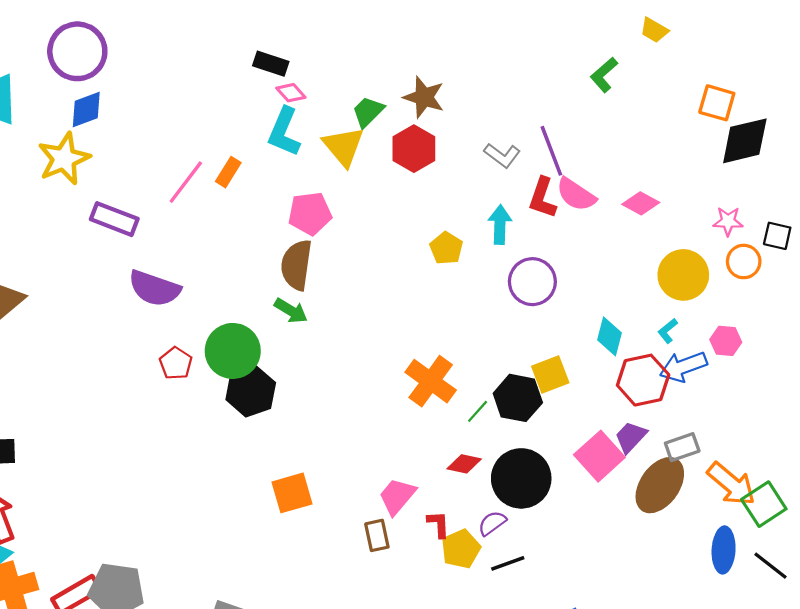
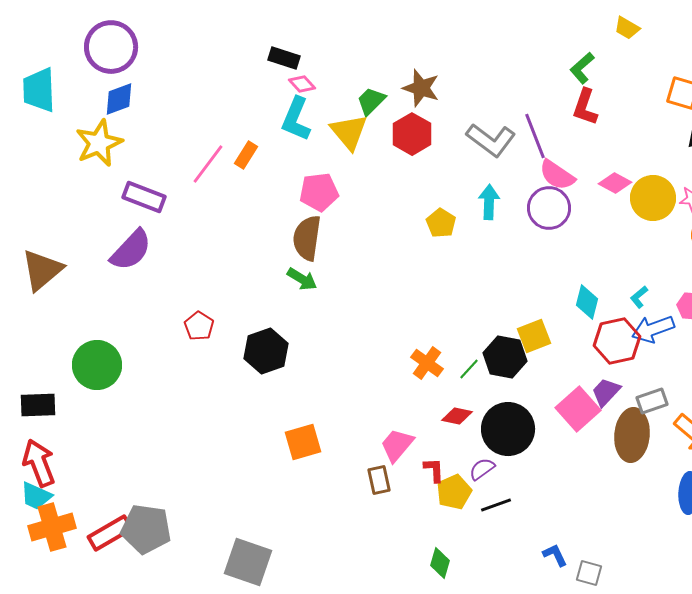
gray L-shape: (502, 155) -> (491, 140), size x1.5
red L-shape: (542, 198) -> (585, 107), moved
yellow circle: (683, 275) -> (653, 198), moved
purple circle: (532, 282) -> (549, 208), moved
purple semicircle: (154, 288) -> (131, 250), moved, turned -66
green circle: (233, 351) -> (97, 365), moved
orange cross: (431, 381) -> (427, 363), moved, size x0.7
brown ellipse: (660, 485) -> (632, 435), turned -30

